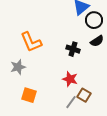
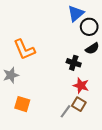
black cross: (73, 49) -> (74, 63), moved
red star: (70, 79) -> (81, 86), moved

